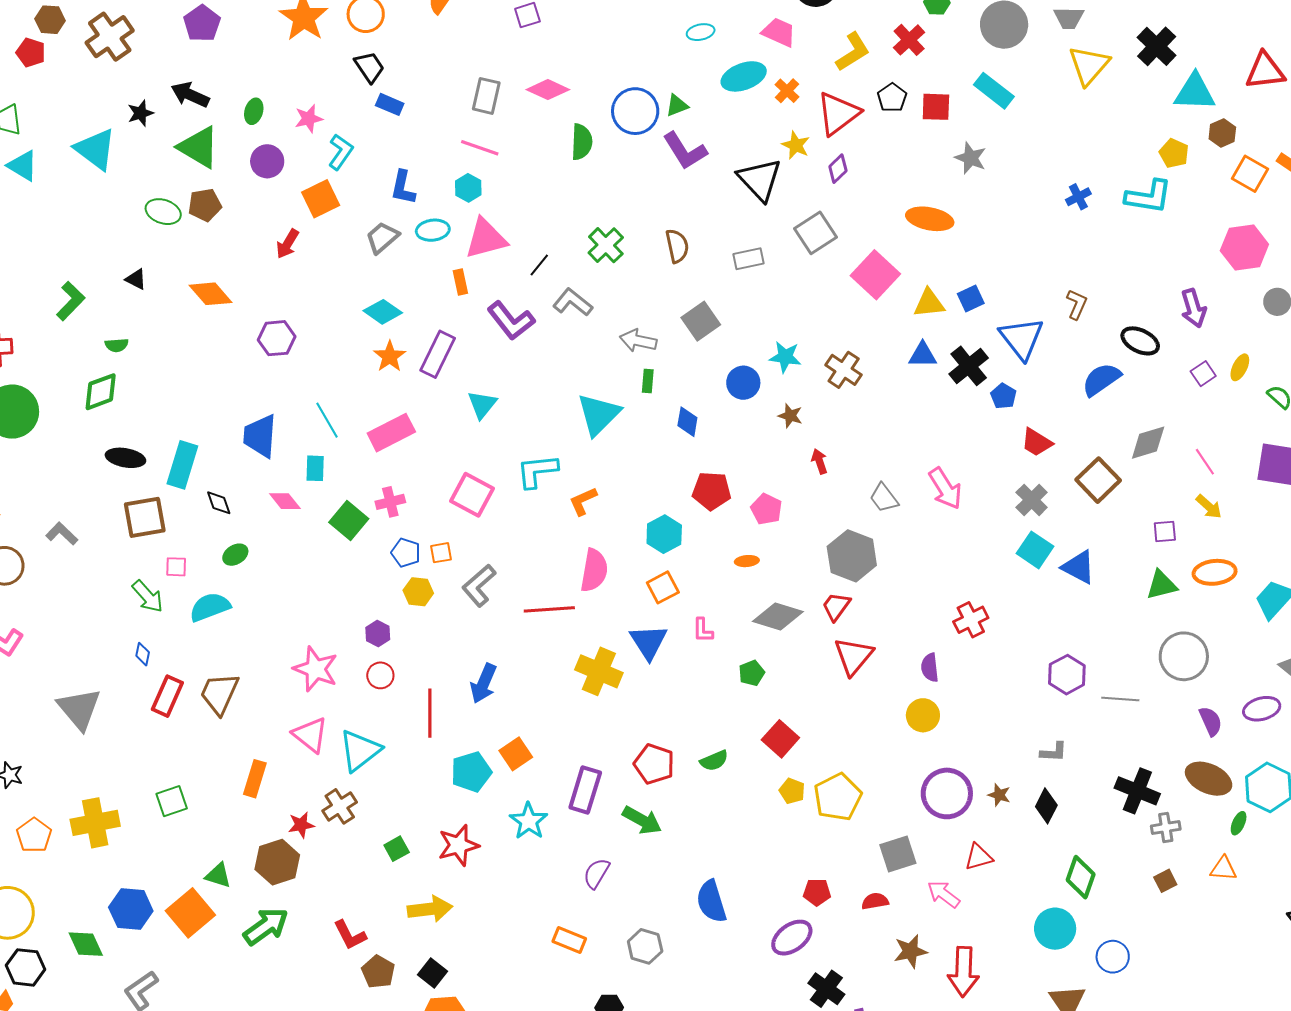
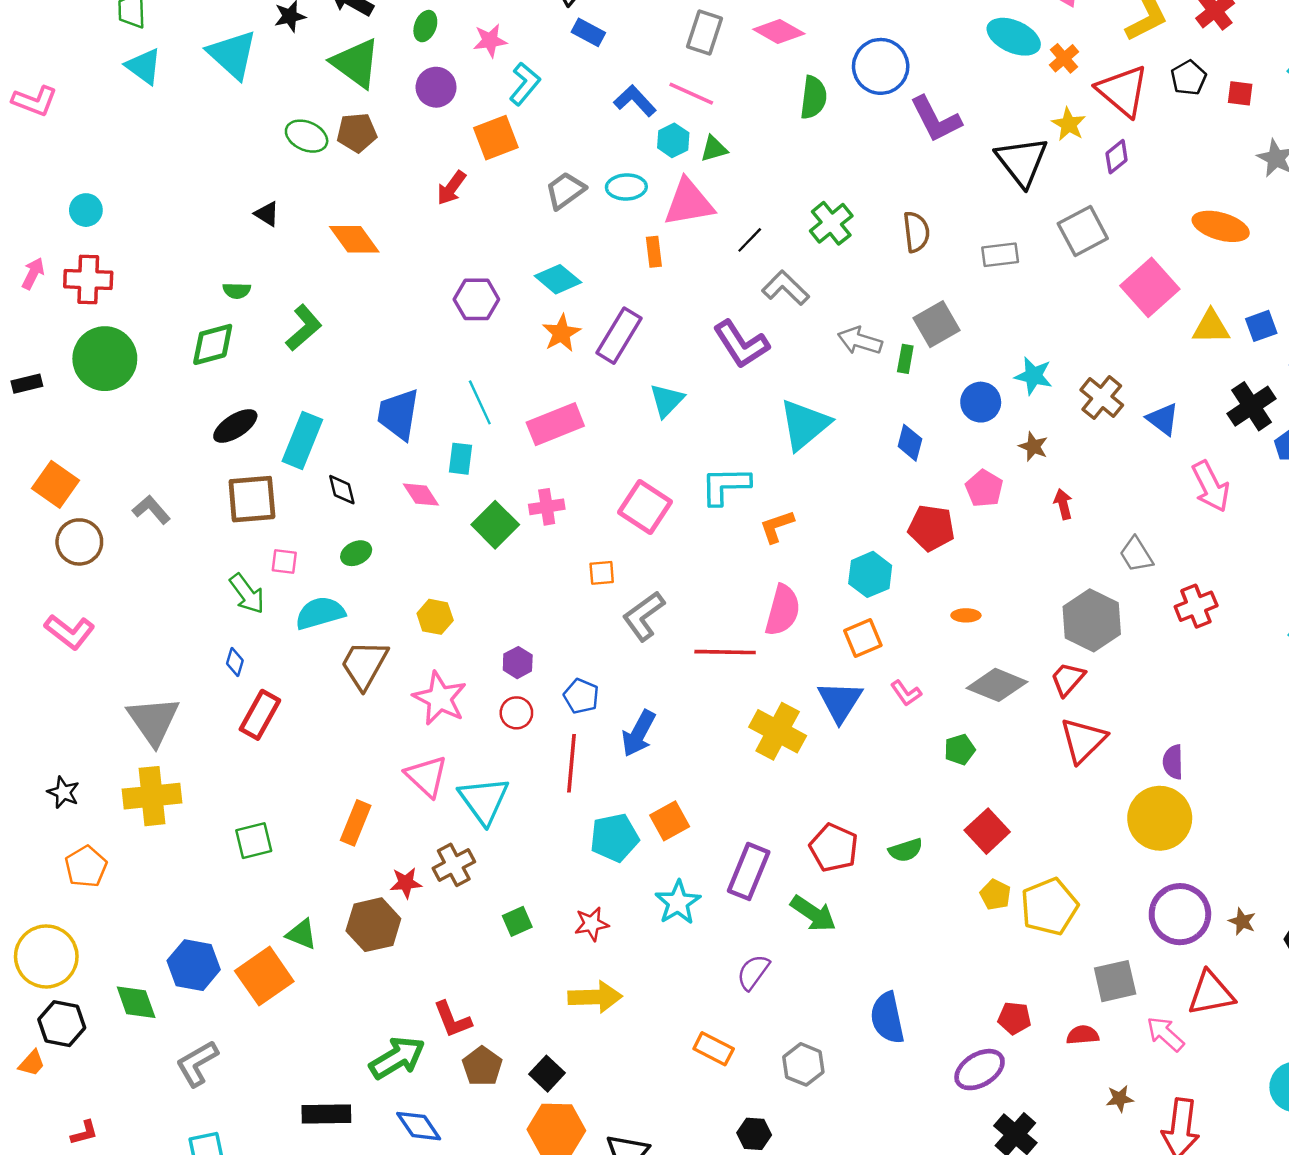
cyan ellipse: (744, 76) -> (1014, 37), turned 39
green triangle: (677, 105) -> (714, 149), moved
red square: (936, 107) -> (1240, 93), size x0.7
red triangle: (838, 113) -> (1123, 91), turned -48
blue L-shape: (403, 188) -> (635, 101), moved, turned 120
green L-shape: (71, 301) -> (304, 328), moved
purple L-shape: (511, 321) -> (741, 344), moved
purple hexagon: (277, 338) -> (476, 299), moved
blue triangle: (923, 355) -> (1163, 419), moved, turned 32
green rectangle: (648, 381) -> (905, 359), moved
black ellipse: (125, 458) -> (235, 426), turned -48
pink arrow: (945, 488) -> (1211, 486), moved
pink pentagon: (766, 509) -> (984, 488), moved
blue pentagon: (406, 553) -> (581, 696), moved
yellow hexagon: (418, 592) -> (435, 617), moved
red cross: (971, 620) -> (1196, 606), moved
pink L-shape: (703, 630) -> (906, 693), turned -40
brown trapezoid: (219, 694) -> (364, 665), moved
yellow circle: (923, 715) -> (1160, 818), size x1.6
cyan triangle: (360, 750) -> (484, 800), turned -33
yellow cross: (95, 823) -> (152, 796), moved
red star: (459, 845) -> (592, 924), size x0.7
red triangle: (979, 857) -> (1211, 993), size x1.4
yellow arrow: (430, 909) -> (595, 997), moved
green arrow: (266, 926) -> (397, 1058), moved
brown star: (910, 951) -> (1120, 1099), size x0.7

